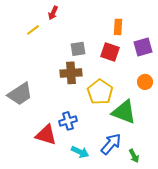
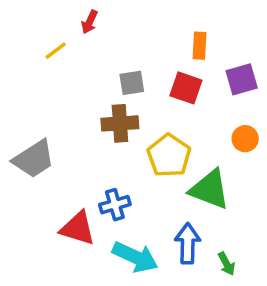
blue arrow: (111, 144) -> (188, 243), turned -40
cyan arrow: (80, 152) -> (135, 257), size x1.5

